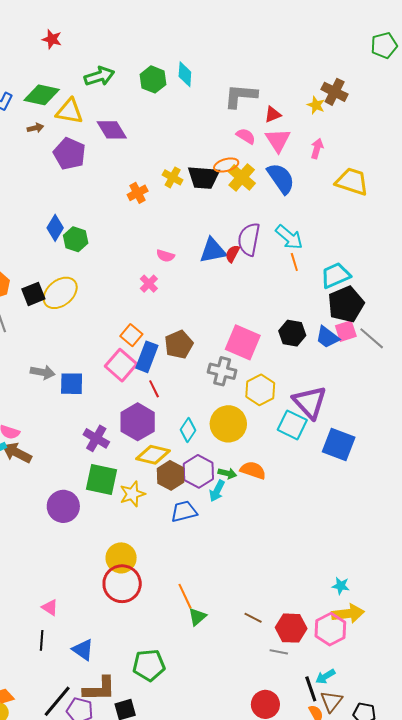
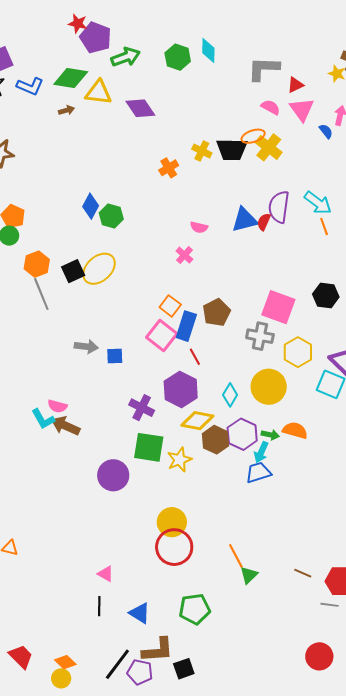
purple pentagon: (69, 154) -> (96, 38), moved
blue semicircle: (281, 178) -> (326, 131), moved, size x0.5
blue square: (72, 384) -> (115, 356), size x0.7
blue trapezoid: (184, 512) -> (258, 472), moved
green pentagon: (149, 665) -> (195, 609), moved

